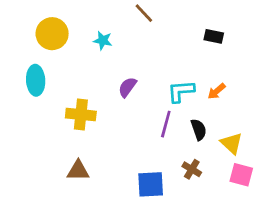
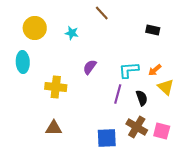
yellow triangle: (232, 143) -> (166, 87), moved
brown cross: (192, 169) -> (137, 127), size x1.5
pink square: (241, 175) -> (162, 131), moved

